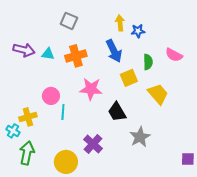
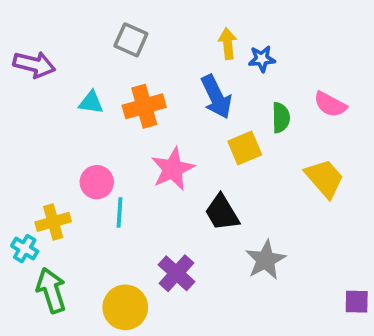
purple arrow: (24, 50) -> (34, 65), moved
pink star: (91, 89) -> (173, 169), turned -30
yellow trapezoid: (158, 94) -> (324, 178), moved
green arrow: (27, 153) -> (51, 290), turned -30

